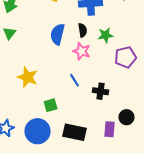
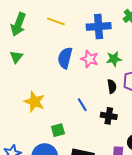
black semicircle: (83, 30) -> (112, 86), moved
pink star: (82, 51) -> (89, 59), moved

